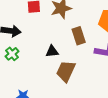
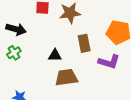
brown trapezoid: (66, 71) -> (66, 77), turned 50

